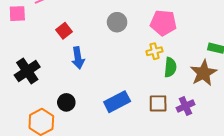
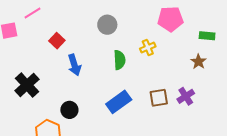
pink pentagon: (163, 23) -> (170, 19), moved
green semicircle: (170, 67) -> (120, 60), moved
brown star: (203, 73) -> (199, 62), size x0.6

